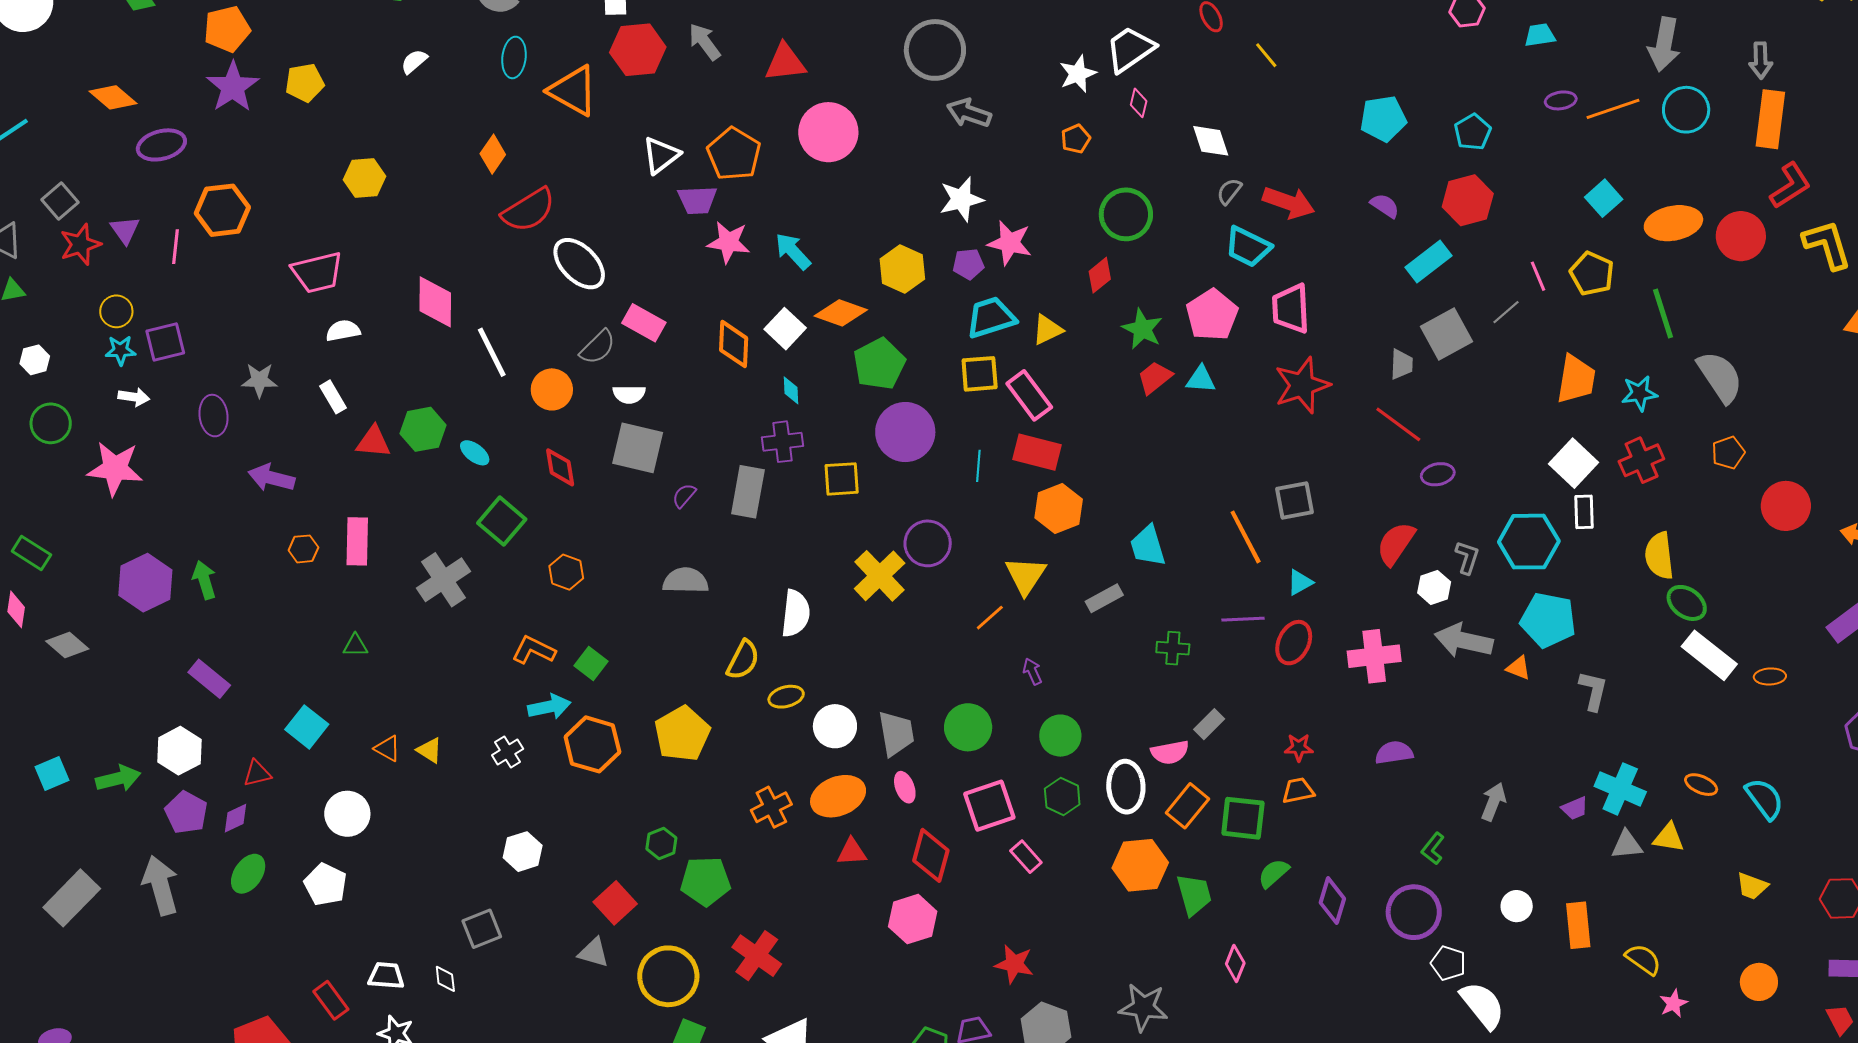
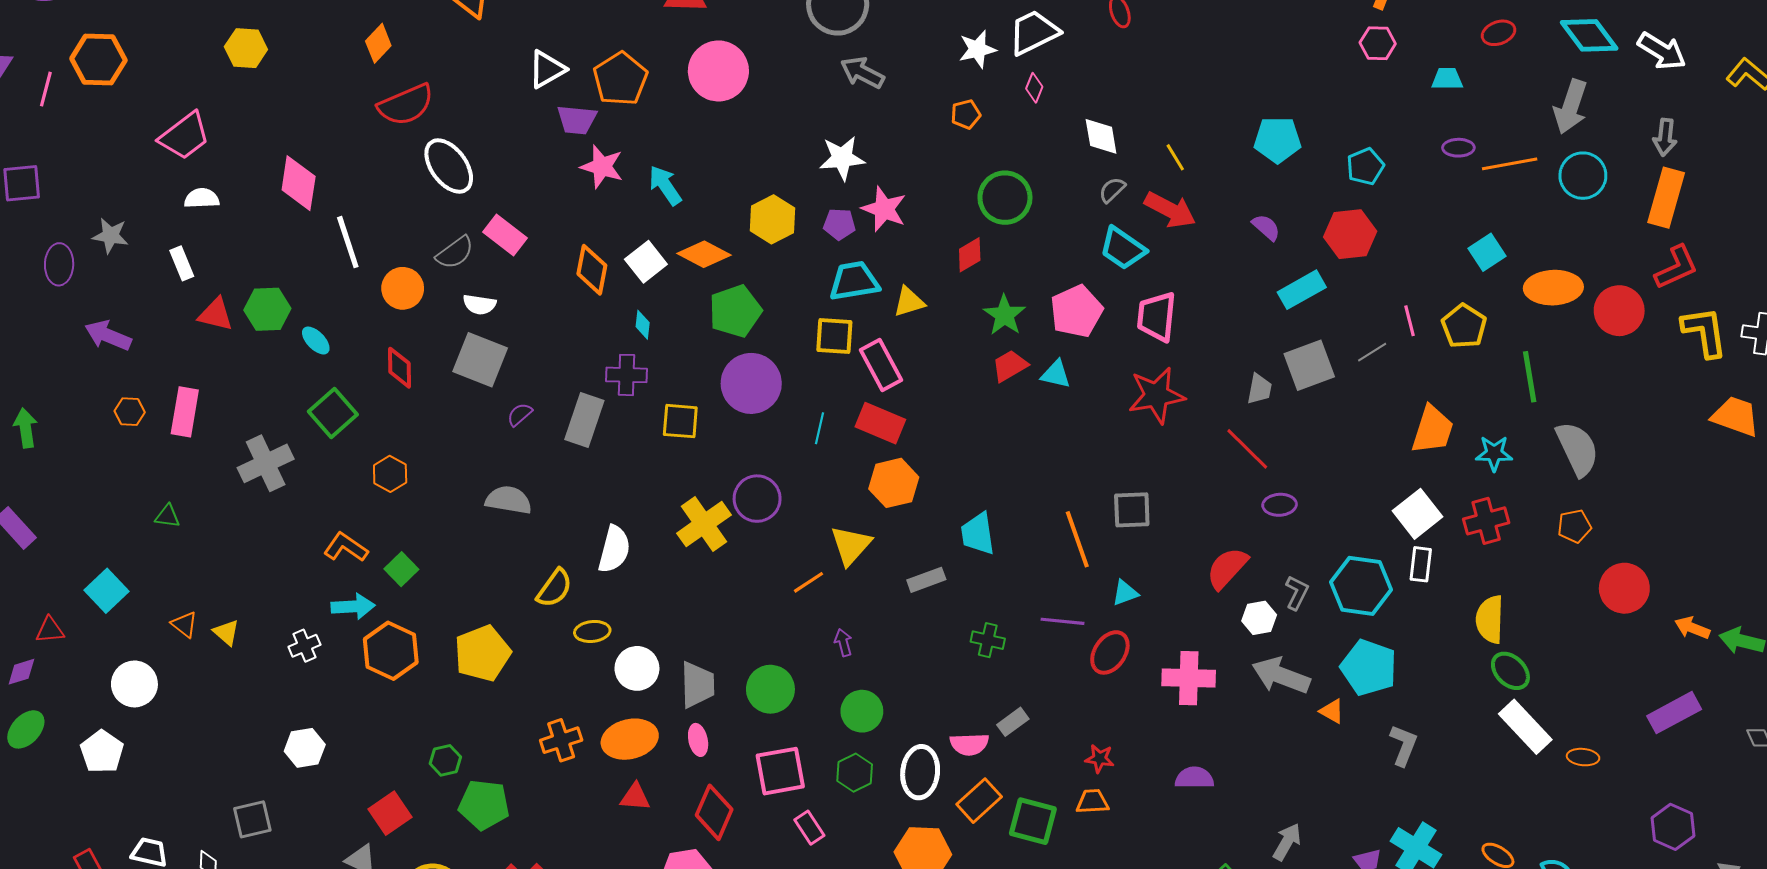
yellow line: (1266, 55) -> (1175, 157), moved
pink trapezoid: (317, 272) -> (184, 136), turned -32

